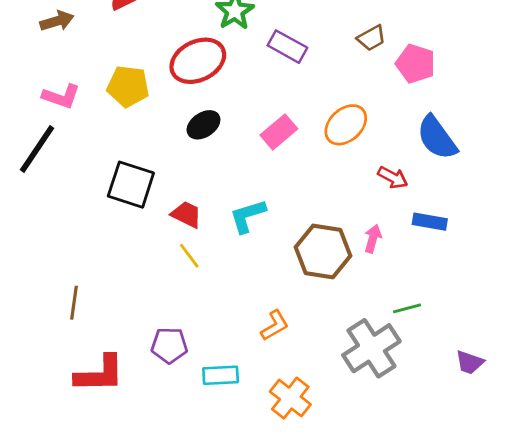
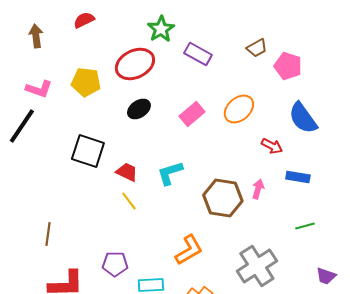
brown arrow: (57, 21) -> (36, 36), turned -80
green line: (407, 308) -> (305, 226), moved
orange L-shape: (275, 325) -> (189, 250), size x1.4

